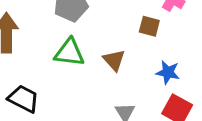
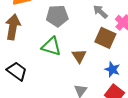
brown square: (149, 26) -> (105, 38), size x1.5

